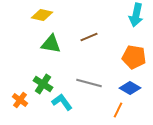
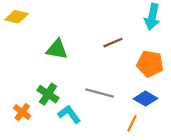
yellow diamond: (42, 15) -> (17, 17), moved
brown line: (89, 37) -> (113, 43), moved

